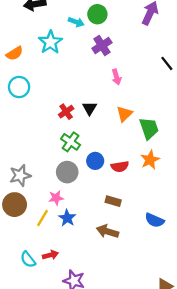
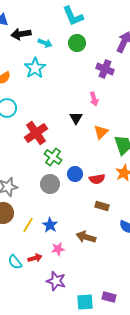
cyan arrow: (76, 22) -> (45, 43), moved
purple cross: (102, 46) -> (105, 69), moved, turned -36
black triangle: (90, 108) -> (76, 118), moved
red cross: (66, 112) -> (36, 133), moved, size x1.6
pink star: (56, 198) -> (58, 249), moved
brown rectangle: (113, 201) -> (102, 206), moved

